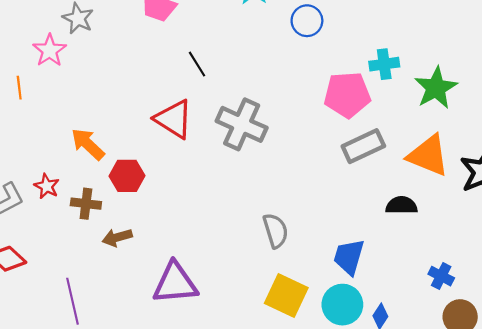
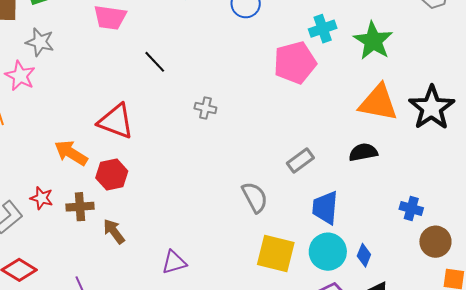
red triangle: (174, 119) -> (116, 121), moved
gray cross: (242, 124) -> (205, 108), size x0.5
gray rectangle: (363, 146) -> (300, 161), moved, size x0.7
brown arrow: (117, 237) -> (114, 231), turned 80
purple triangle: (175, 283) -> (174, 262), size x0.6

